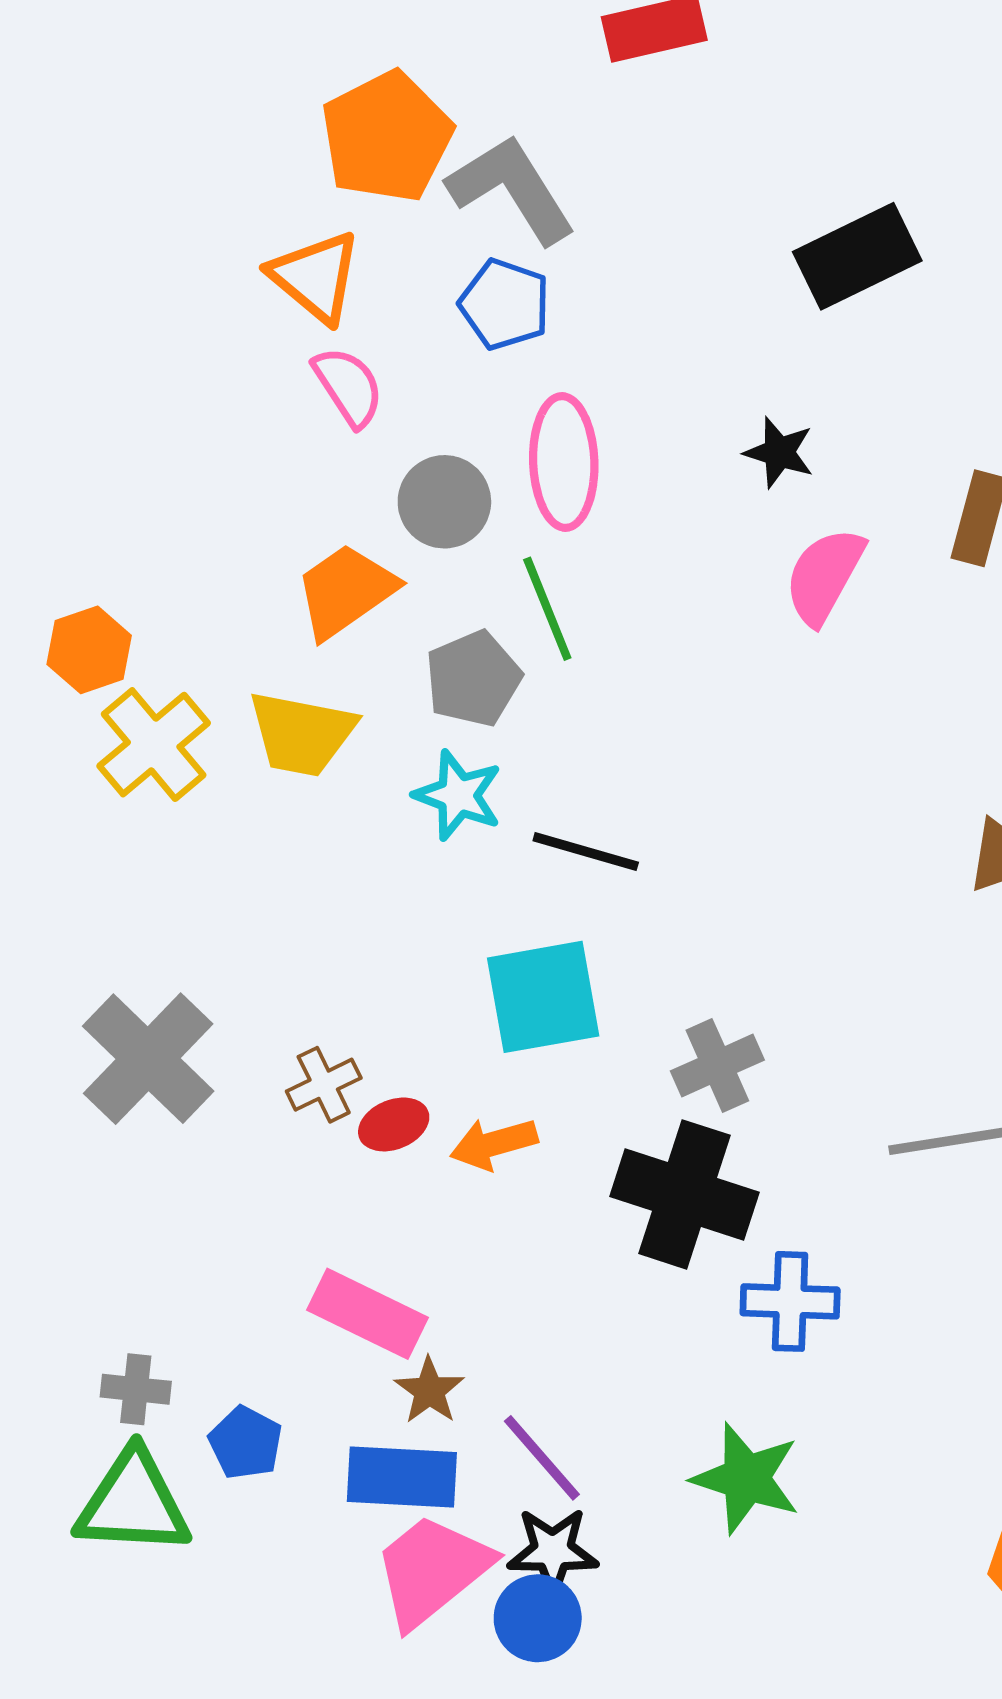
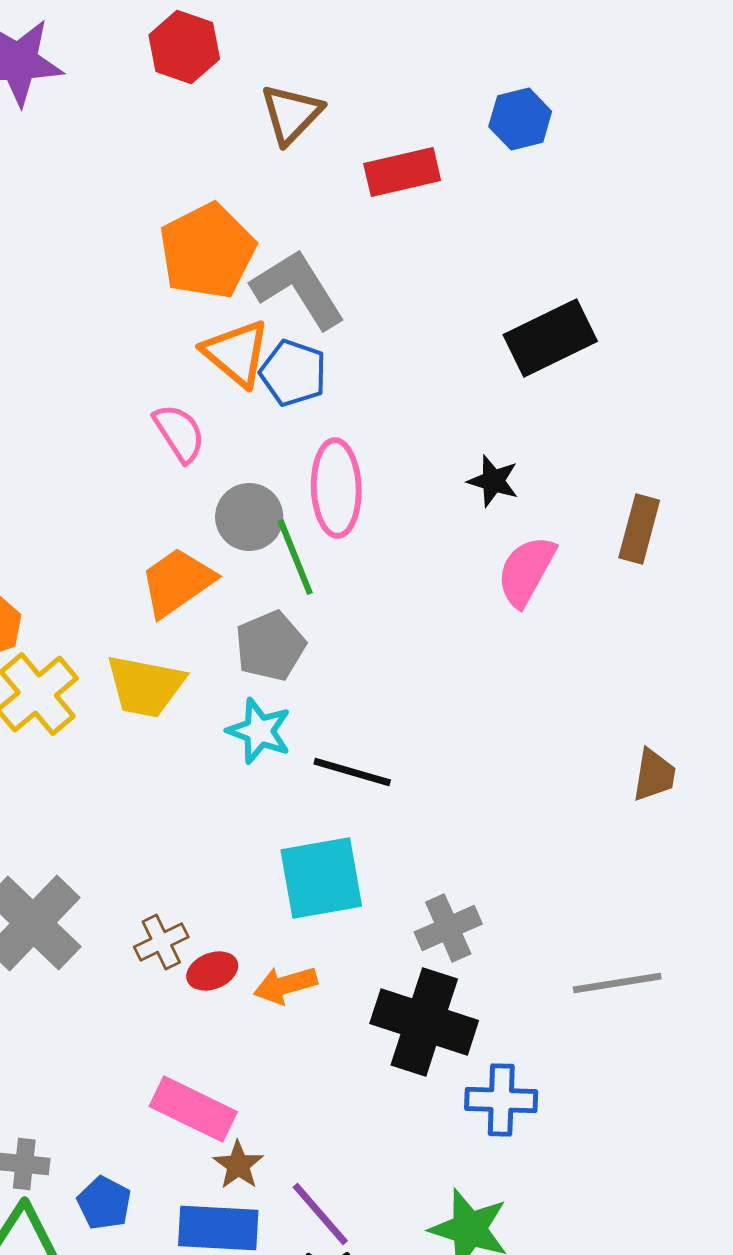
orange triangle: (315, 277) -> (236, 353), moved
green line: (547, 609) -> (295, 557), moved

